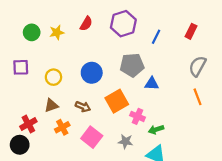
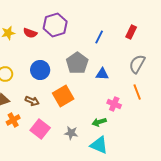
red semicircle: (86, 24) -> (30, 33), moved, turned 80
purple hexagon: (123, 24) -> (55, 25), moved
gray pentagon: (132, 65) -> (77, 63), turned -30
blue triangle: (152, 84) -> (102, 74), moved
pink cross: (137, 116) -> (114, 104), moved

